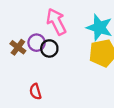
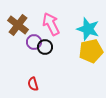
brown cross: (18, 47) -> (18, 25), moved, size x1.5

